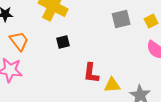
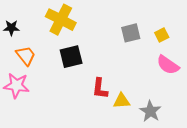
black square: (63, 42) -> (71, 57), size x1.6

